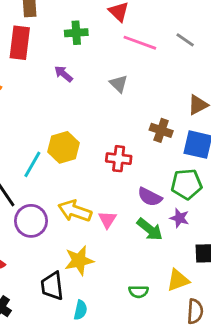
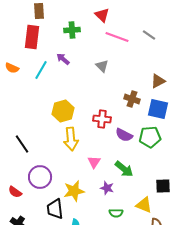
cyan line: (32, 164) -> (41, 70), moved
purple semicircle: (150, 197) -> (124, 135), moved
yellow arrow: (75, 211) -> (71, 139), moved, turned -115
purple star: (179, 218) -> (107, 188), moved
purple circle: (31, 221) -> (40, 177), moved
yellow triangle: (178, 280) -> (144, 205), turned 42

